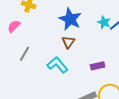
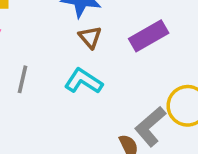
purple rectangle: (98, 66) -> (149, 36), moved, size x1.5

